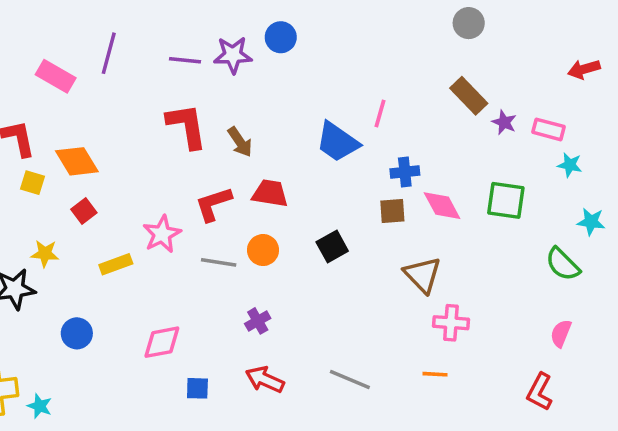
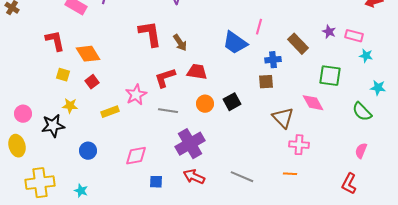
brown rectangle: (469, 96) -> (298, 44), moved
yellow square: (32, 183) -> (63, 75), moved
pink diamond: (442, 206) -> (313, 103), moved
orange circle: (263, 250) -> (205, 104), moved
purple cross: (258, 321) -> (190, 144), size x2.0
cyan star: (40, 406) -> (81, 191), moved

